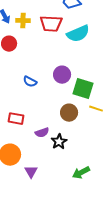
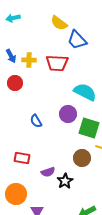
cyan semicircle: (78, 34) -> (85, 92), moved, turned -130
blue semicircle: (30, 82) -> (36, 121), turned 32
brown circle: (69, 113) -> (82, 158), moved

